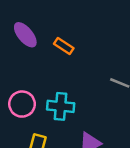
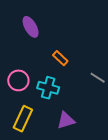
orange rectangle: (64, 46) -> (60, 58), moved

